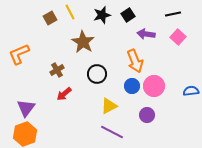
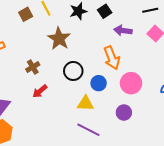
blue circle: (132, 86) -> (99, 83), moved
yellow triangle: (109, 106) -> (85, 103), turned 30

